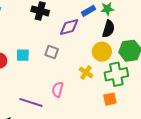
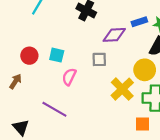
gray square: (52, 52) -> (99, 59), moved, turned -32
yellow cross: (86, 72) -> (122, 89), size x1.5
pink semicircle: (58, 90) -> (69, 77), moved

